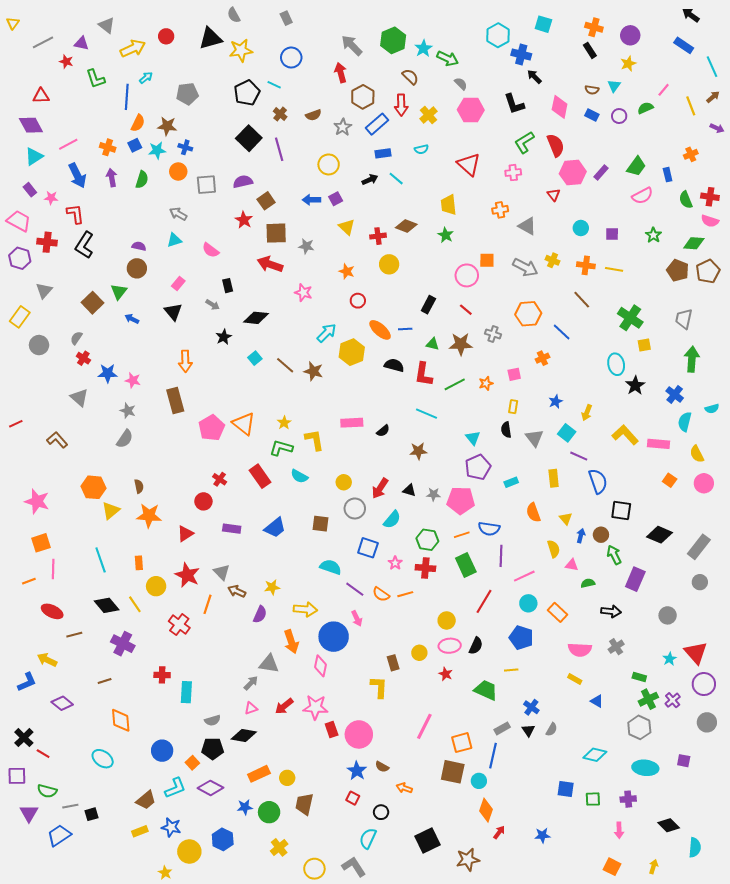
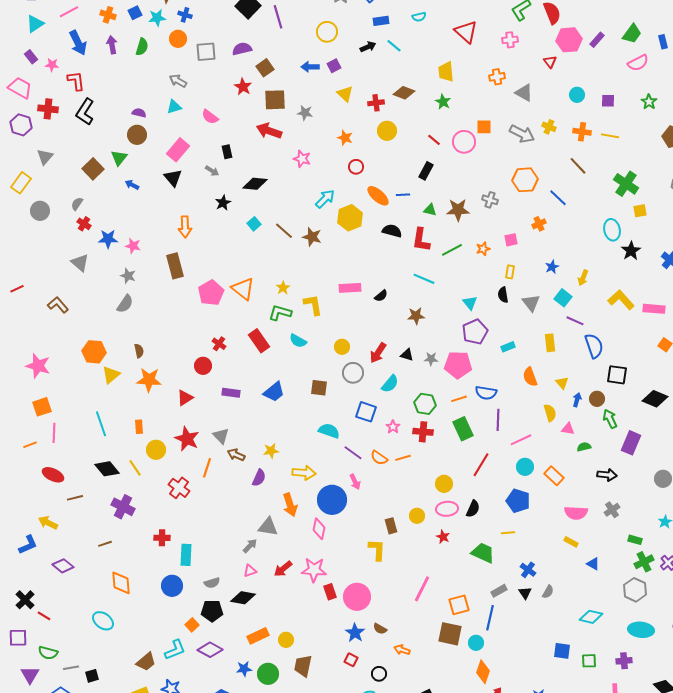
pink rectangle: (178, 284) -> (178, 150), size x1.6
red line: (466, 310) -> (434, 140), moved
blue circle: (162, 751) -> (172, 586), moved

